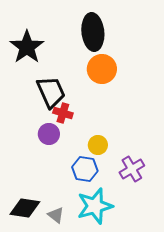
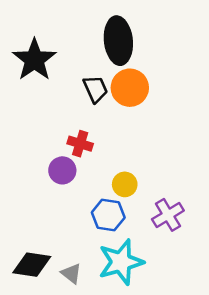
black trapezoid: (51, 92) -> (95, 89), moved, size x0.7

